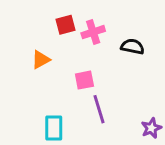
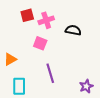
orange triangle: (41, 60) -> (10, 59), moved
pink square: (84, 80) -> (40, 43), moved, turned 32

